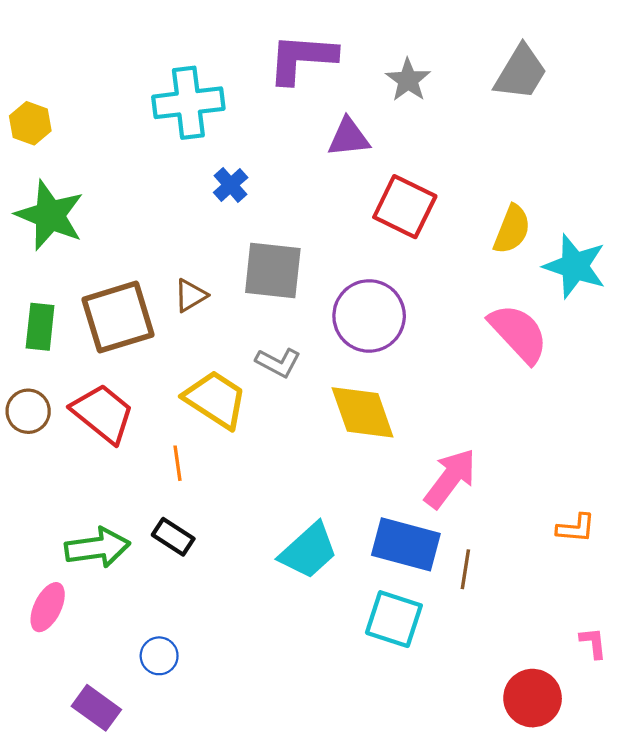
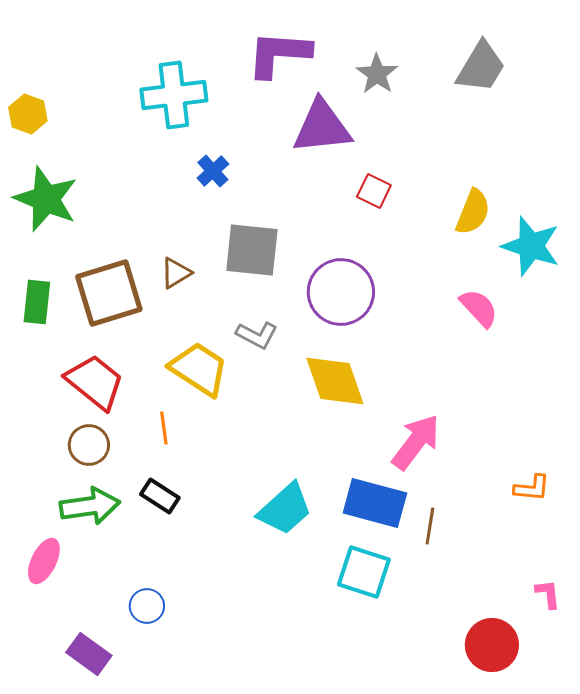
purple triangle: (349, 137) -> (322, 127), size x1.5
red square: (405, 207) -> (374, 191), size x0.6
pink semicircle: (518, 333) -> (479, 308), size x0.7
brown circle: (28, 411) -> (89, 445), moved

